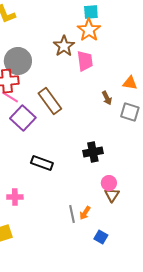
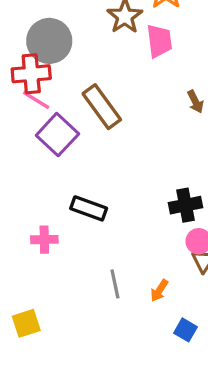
black cross: (93, 152) -> (186, 205), moved
pink cross: (15, 197) -> (44, 240), moved
gray line: (72, 214) -> (115, 284), moved

